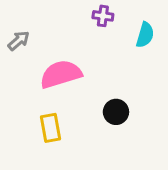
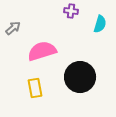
black circle: (116, 112) -> (80, 77), size x1.8

